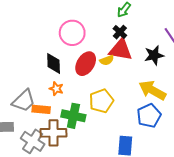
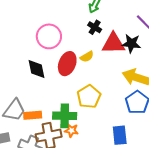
red triangle: (121, 50) -> (113, 43), moved
black star: (154, 55) -> (131, 44), turned 30
orange star: (56, 89) -> (71, 130), moved

